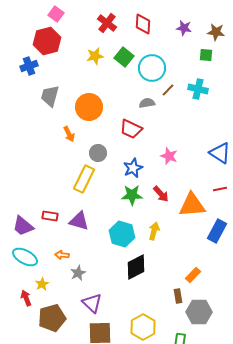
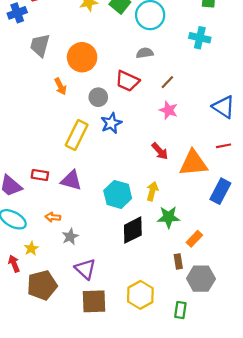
brown line: (168, 90) -> (167, 82), moved
gray circle: (98, 153) -> (98, 97), moved
blue star: (133, 168) -> (111, 123), moved
green star: (132, 195) -> (168, 217), moved

